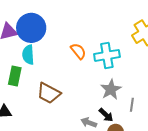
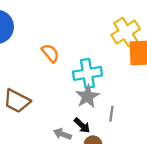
cyan cross: (107, 55) -> (87, 73), moved

